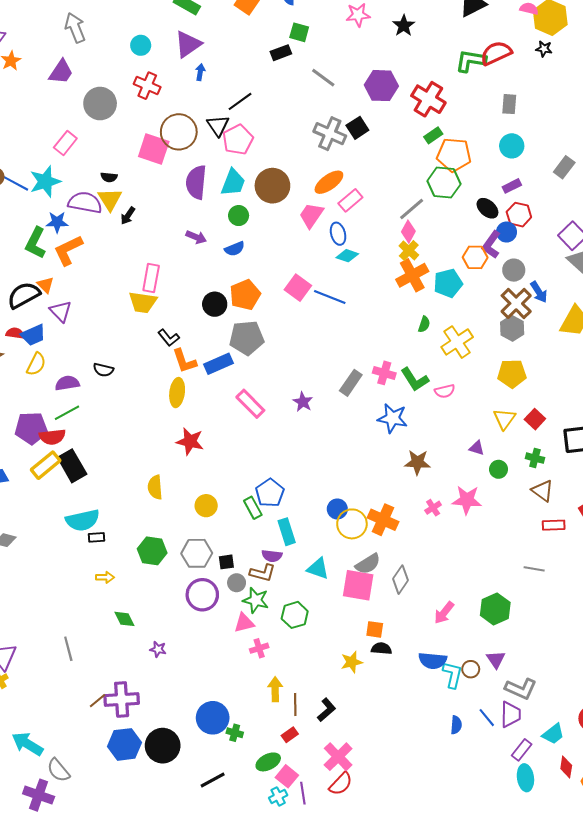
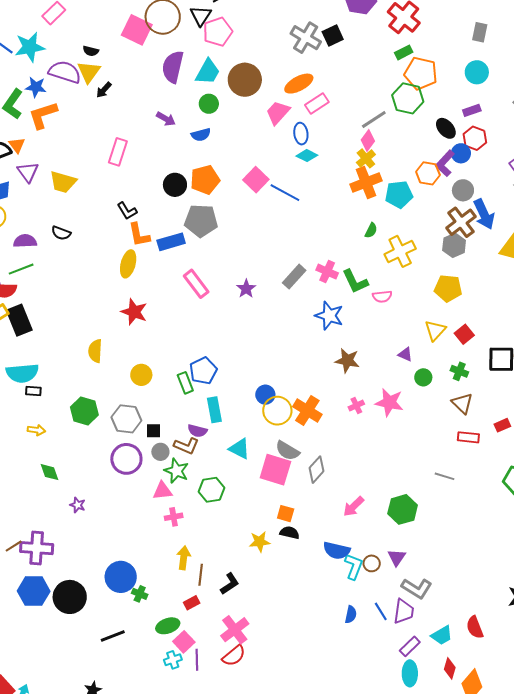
blue arrow: (539, 292) -> (484, 214), size x1.4
yellow trapezoid: (143, 302) -> (63, 182), moved
gray semicircle: (368, 564) -> (287, 451), turned 55

